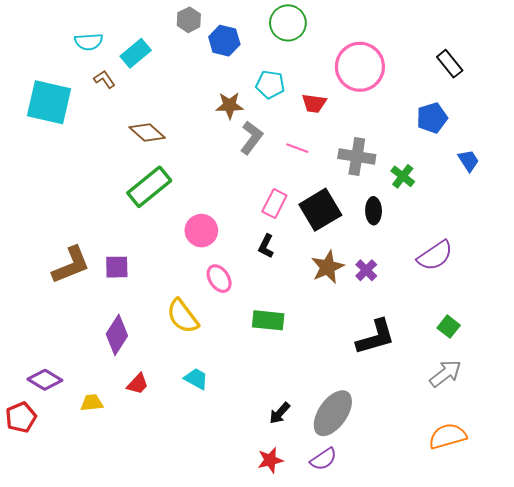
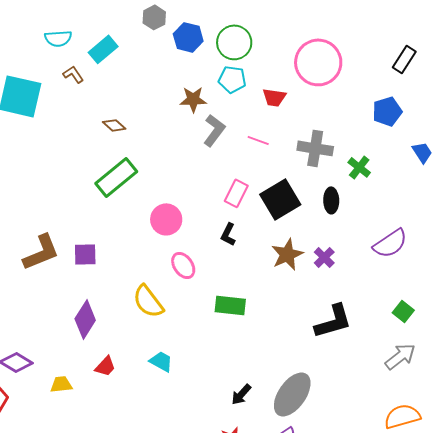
green circle: (288, 23) -> (234, 42), moved
black rectangle: (450, 64) -> (404, 59), turned 72
brown diamond: (147, 133) -> (114, 125), size x0.7

